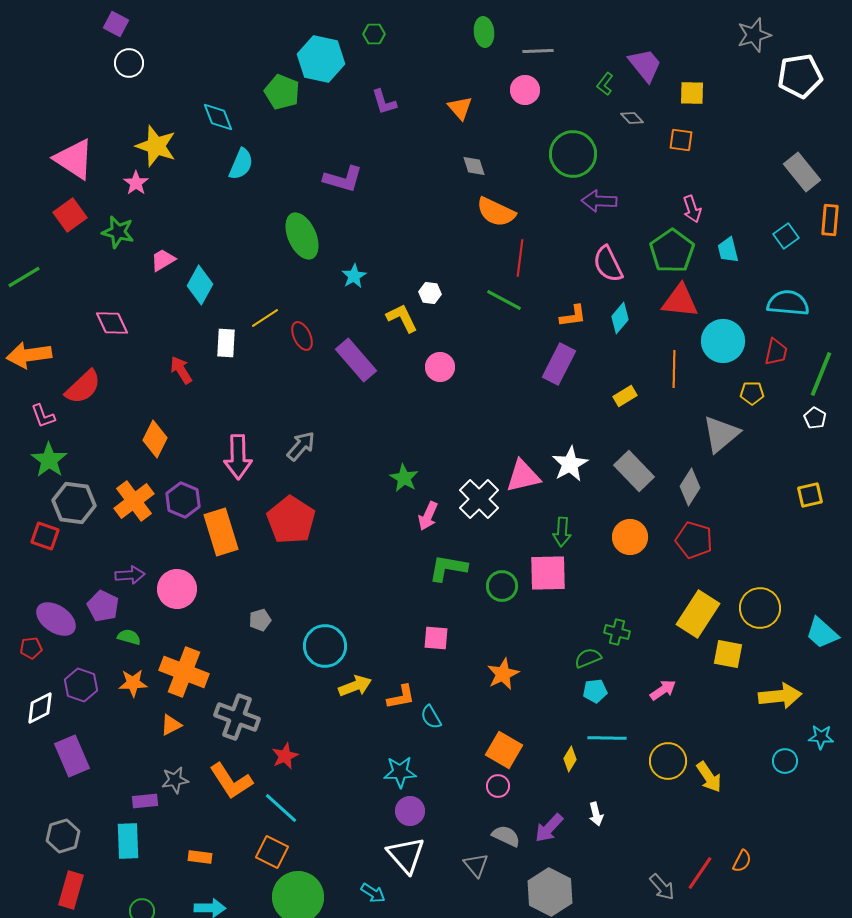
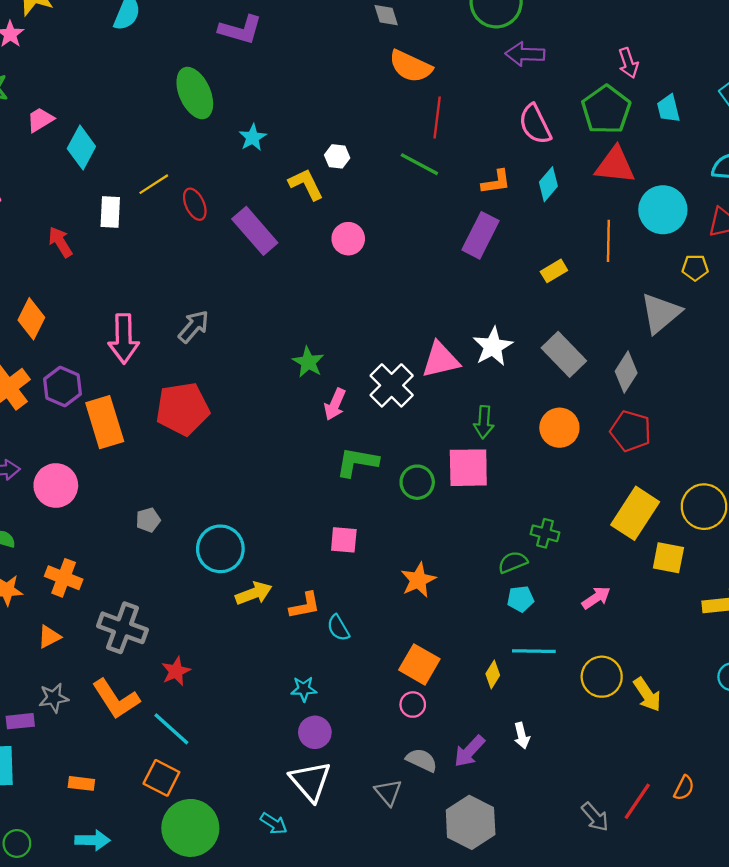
red pentagon: (291, 520) -> (183, 409), turned 30
orange cross: (184, 672) -> (64, 578), size x0.7
cyan star: (400, 772) -> (304, 689), size x0.7

